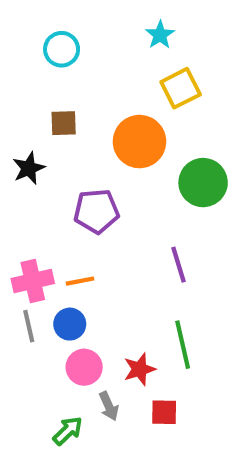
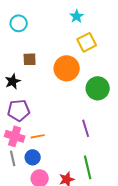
cyan circle: (62, 49) -> (19, 23), moved
purple pentagon: (96, 211) -> (19, 110), moved
pink cross: (33, 281) -> (15, 136), turned 30

